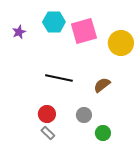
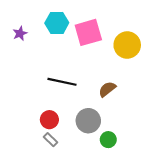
gray circle: (84, 115) -> (88, 121), size x1.5

